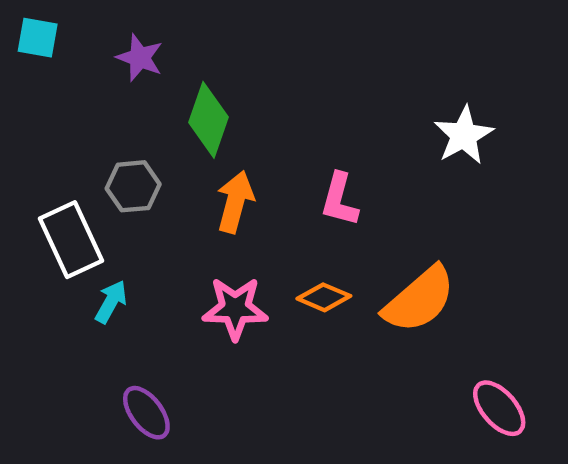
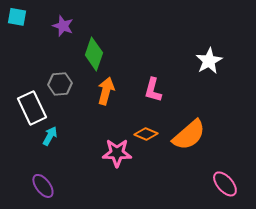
pink star: (235, 308) -> (117, 153), moved
purple ellipse: (146, 413) -> (43, 186), moved

